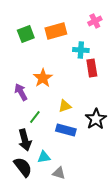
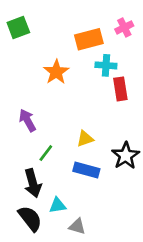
orange rectangle: (56, 31) -> (89, 39), moved
green square: (26, 34) -> (18, 27), moved
orange star: (43, 78) -> (56, 72), moved

